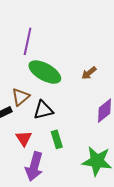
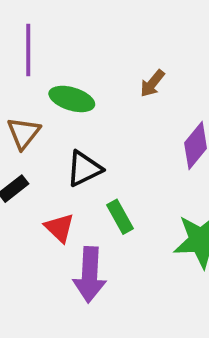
green ellipse: (45, 72) -> (72, 99), size x0.7
brown triangle: (20, 97) -> (24, 133), moved

